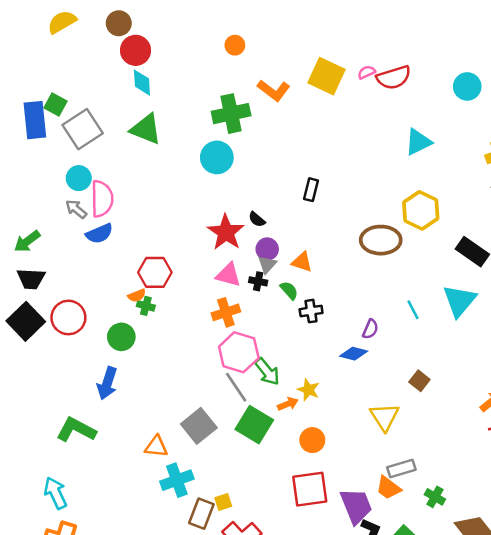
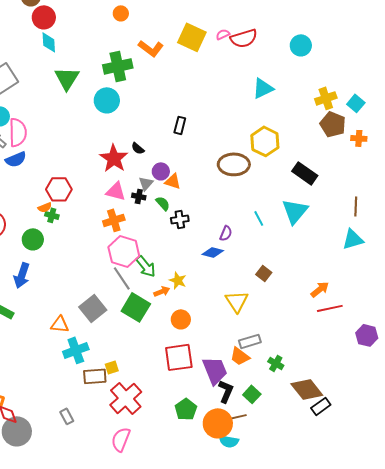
green triangle: (146, 129) -> (67, 78), moved, turned 40
purple circle: (267, 249) -> (161, 171), moved
brown rectangle: (201, 514) -> (95, 376), turned 65

